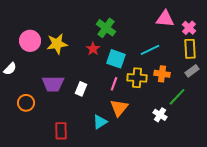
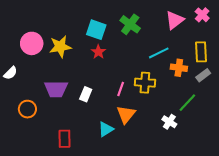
pink triangle: (165, 19) -> (175, 20), turned -42
green cross: (106, 28) -> (130, 24), moved
pink cross: (189, 28) -> (202, 15), moved
cyan square: (116, 59) -> (96, 30), moved
orange cross: (162, 74) -> (179, 68), moved

